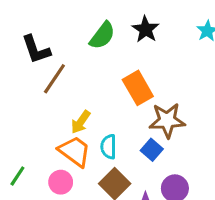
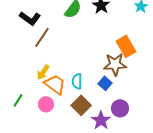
black L-shape: (36, 49) -> (30, 18), turned -35
orange rectangle: (138, 88) -> (126, 46), moved
yellow arrow: (81, 122) -> (43, 72), moved

